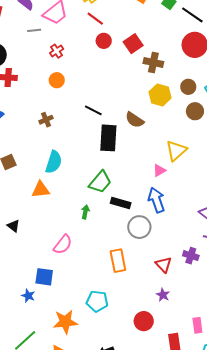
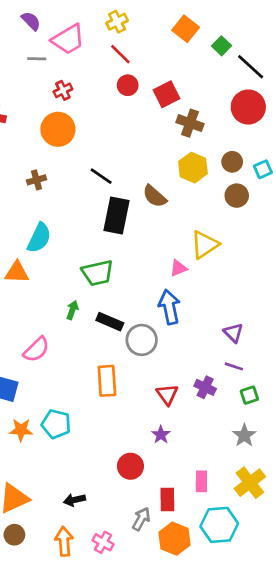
orange circle: (57, 80) -> (58, 129), size x1.6
green trapezoid: (100, 182) -> (98, 273), turned 30
black rectangle: (121, 203) -> (110, 322), moved
cyan pentagon: (97, 301) -> (56, 424), moved
orange star: (65, 322) -> (21, 430), moved, size x0.7

